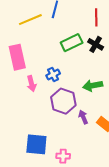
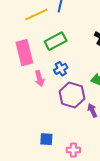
green rectangle: (72, 43) -> (56, 41), moved
blue square: (36, 144) -> (46, 139), size x0.6

